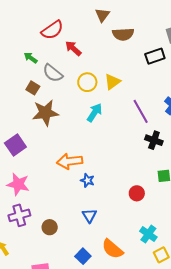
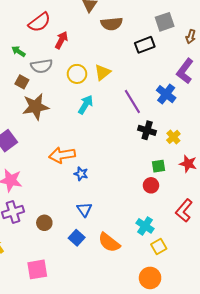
red arrow: (73, 48) -> (61, 40), turned 78
gray semicircle: (53, 73) -> (42, 66), turned -45
red circle: (137, 193) -> (151, 185), moved
blue square: (83, 256) -> (77, 238), moved

